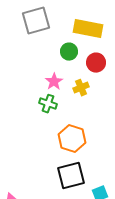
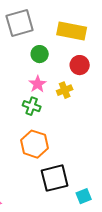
green circle: (69, 52) -> (40, 54), moved
orange hexagon: (72, 139) -> (35, 144), moved

